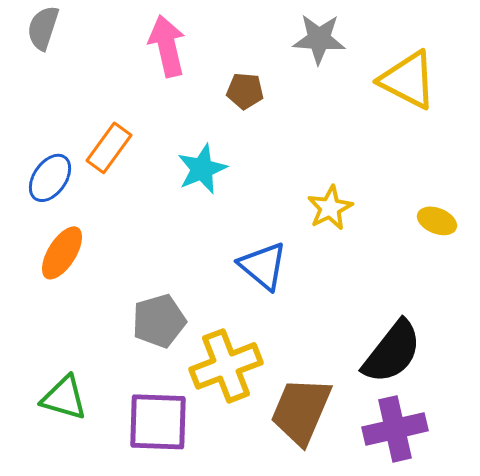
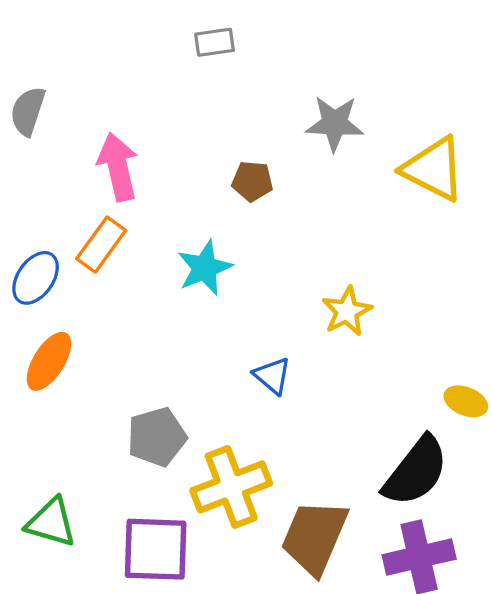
pink arrow: (167, 46) -> (118, 167), moved
yellow ellipse: (437, 221) -> (466, 401), moved
blue triangle: (263, 266) -> (272, 376), size x0.7

